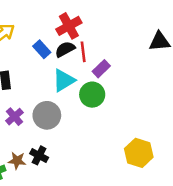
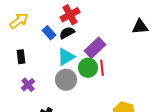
red line: (83, 52) -> (102, 68), moved
purple rectangle: (101, 69) -> (95, 48), size x1.5
gray circle: (47, 115) -> (66, 80), moved

